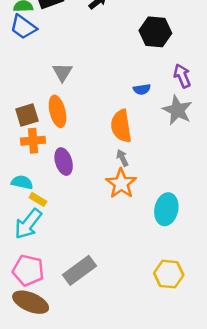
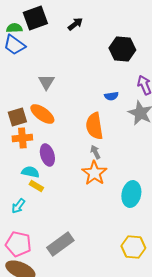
orange ellipse: (57, 111) -> (42, 114), turned -40
cyan semicircle: (22, 182) -> (30, 172), moved
yellow rectangle: (38, 199) -> (36, 186), moved
cyan arrow: (28, 224) -> (18, 206), size x0.6

